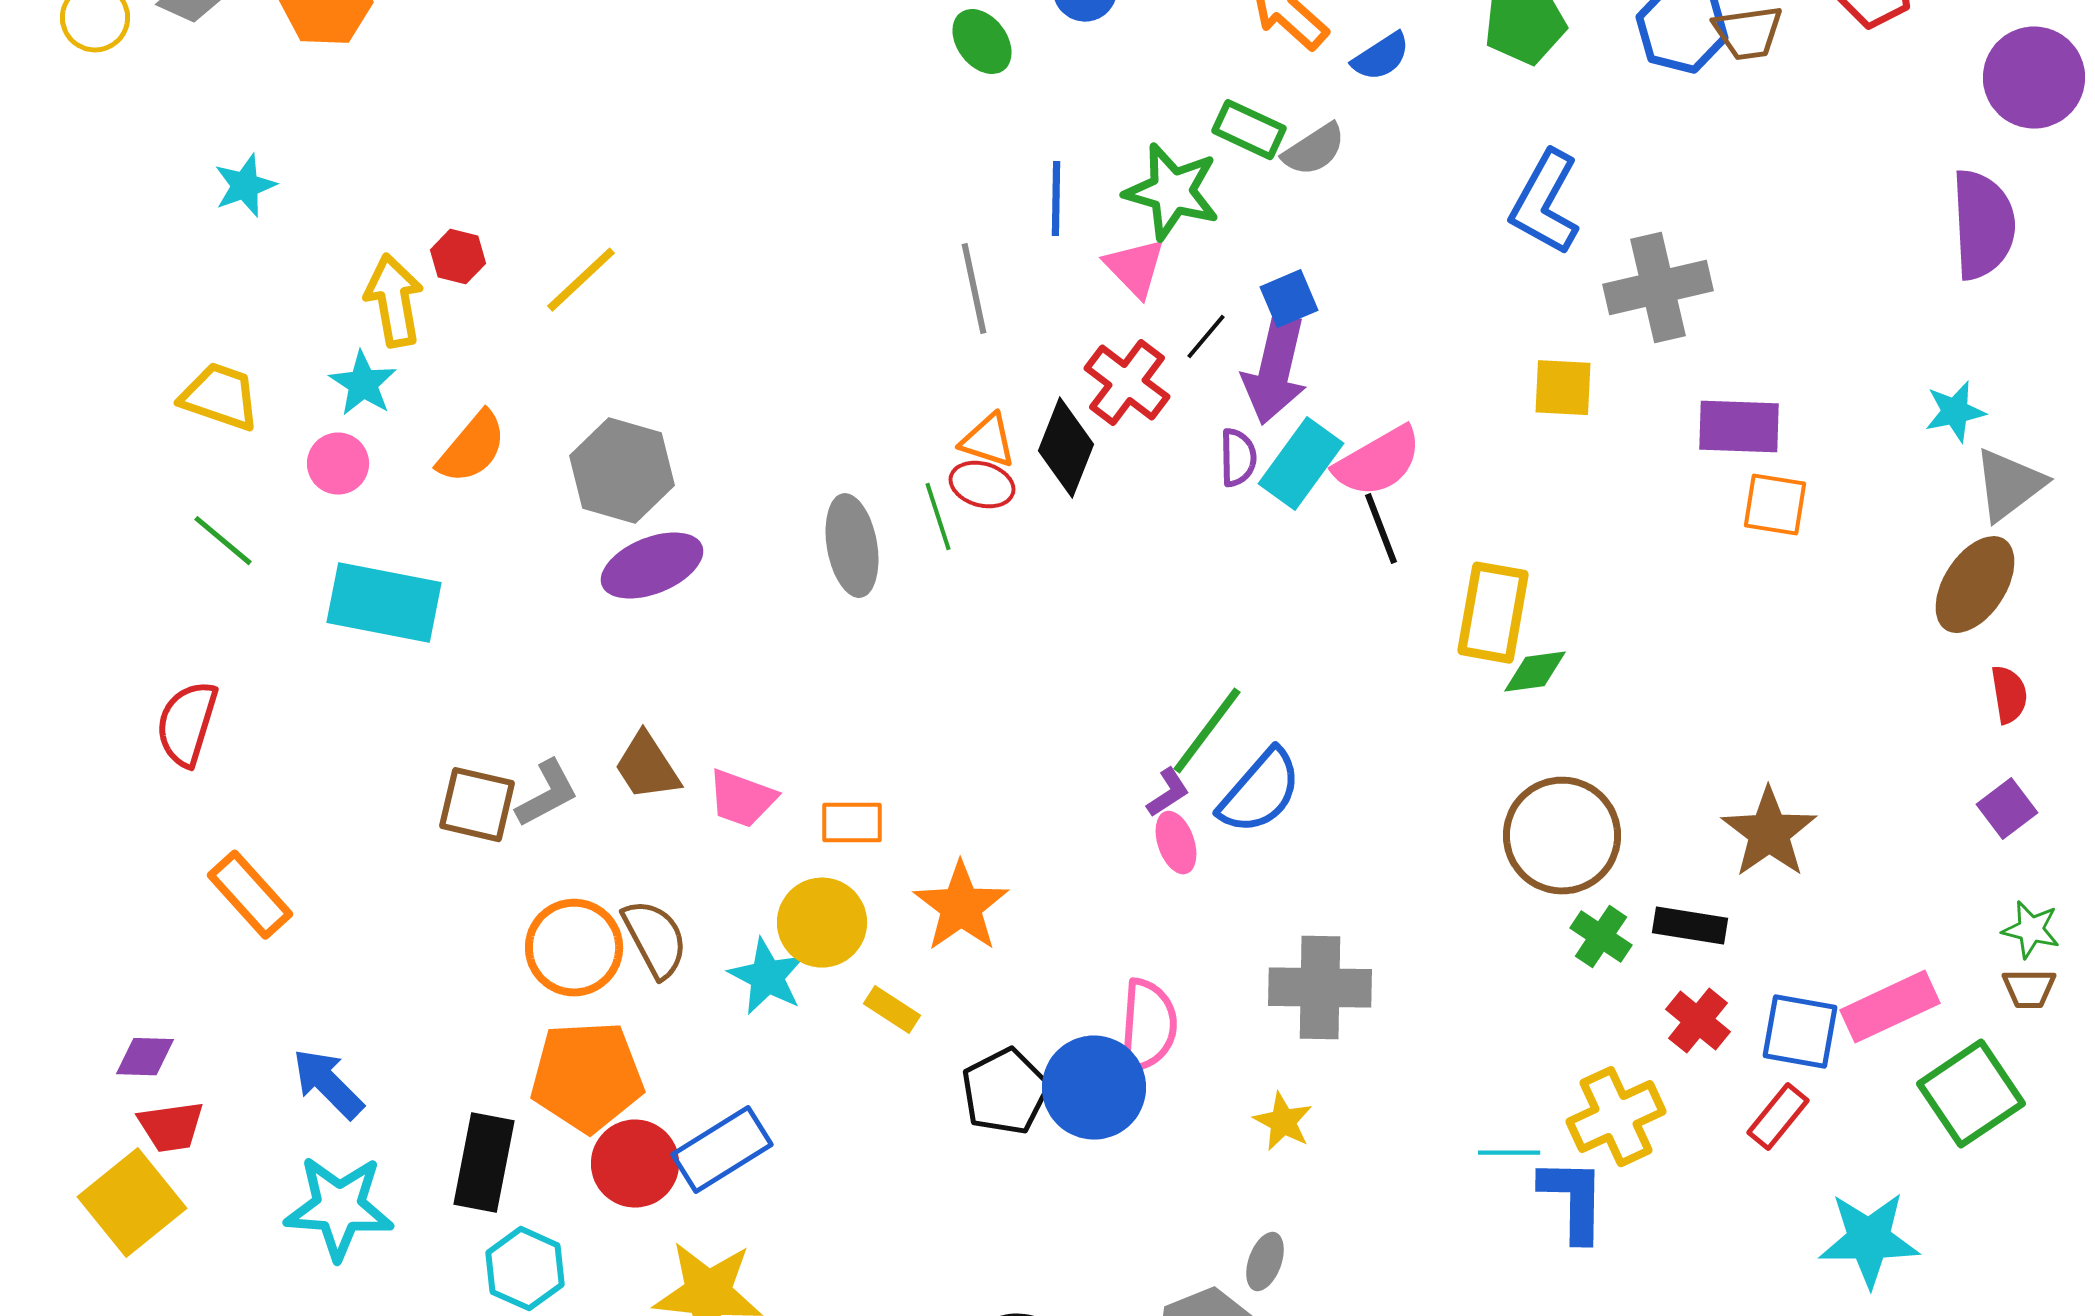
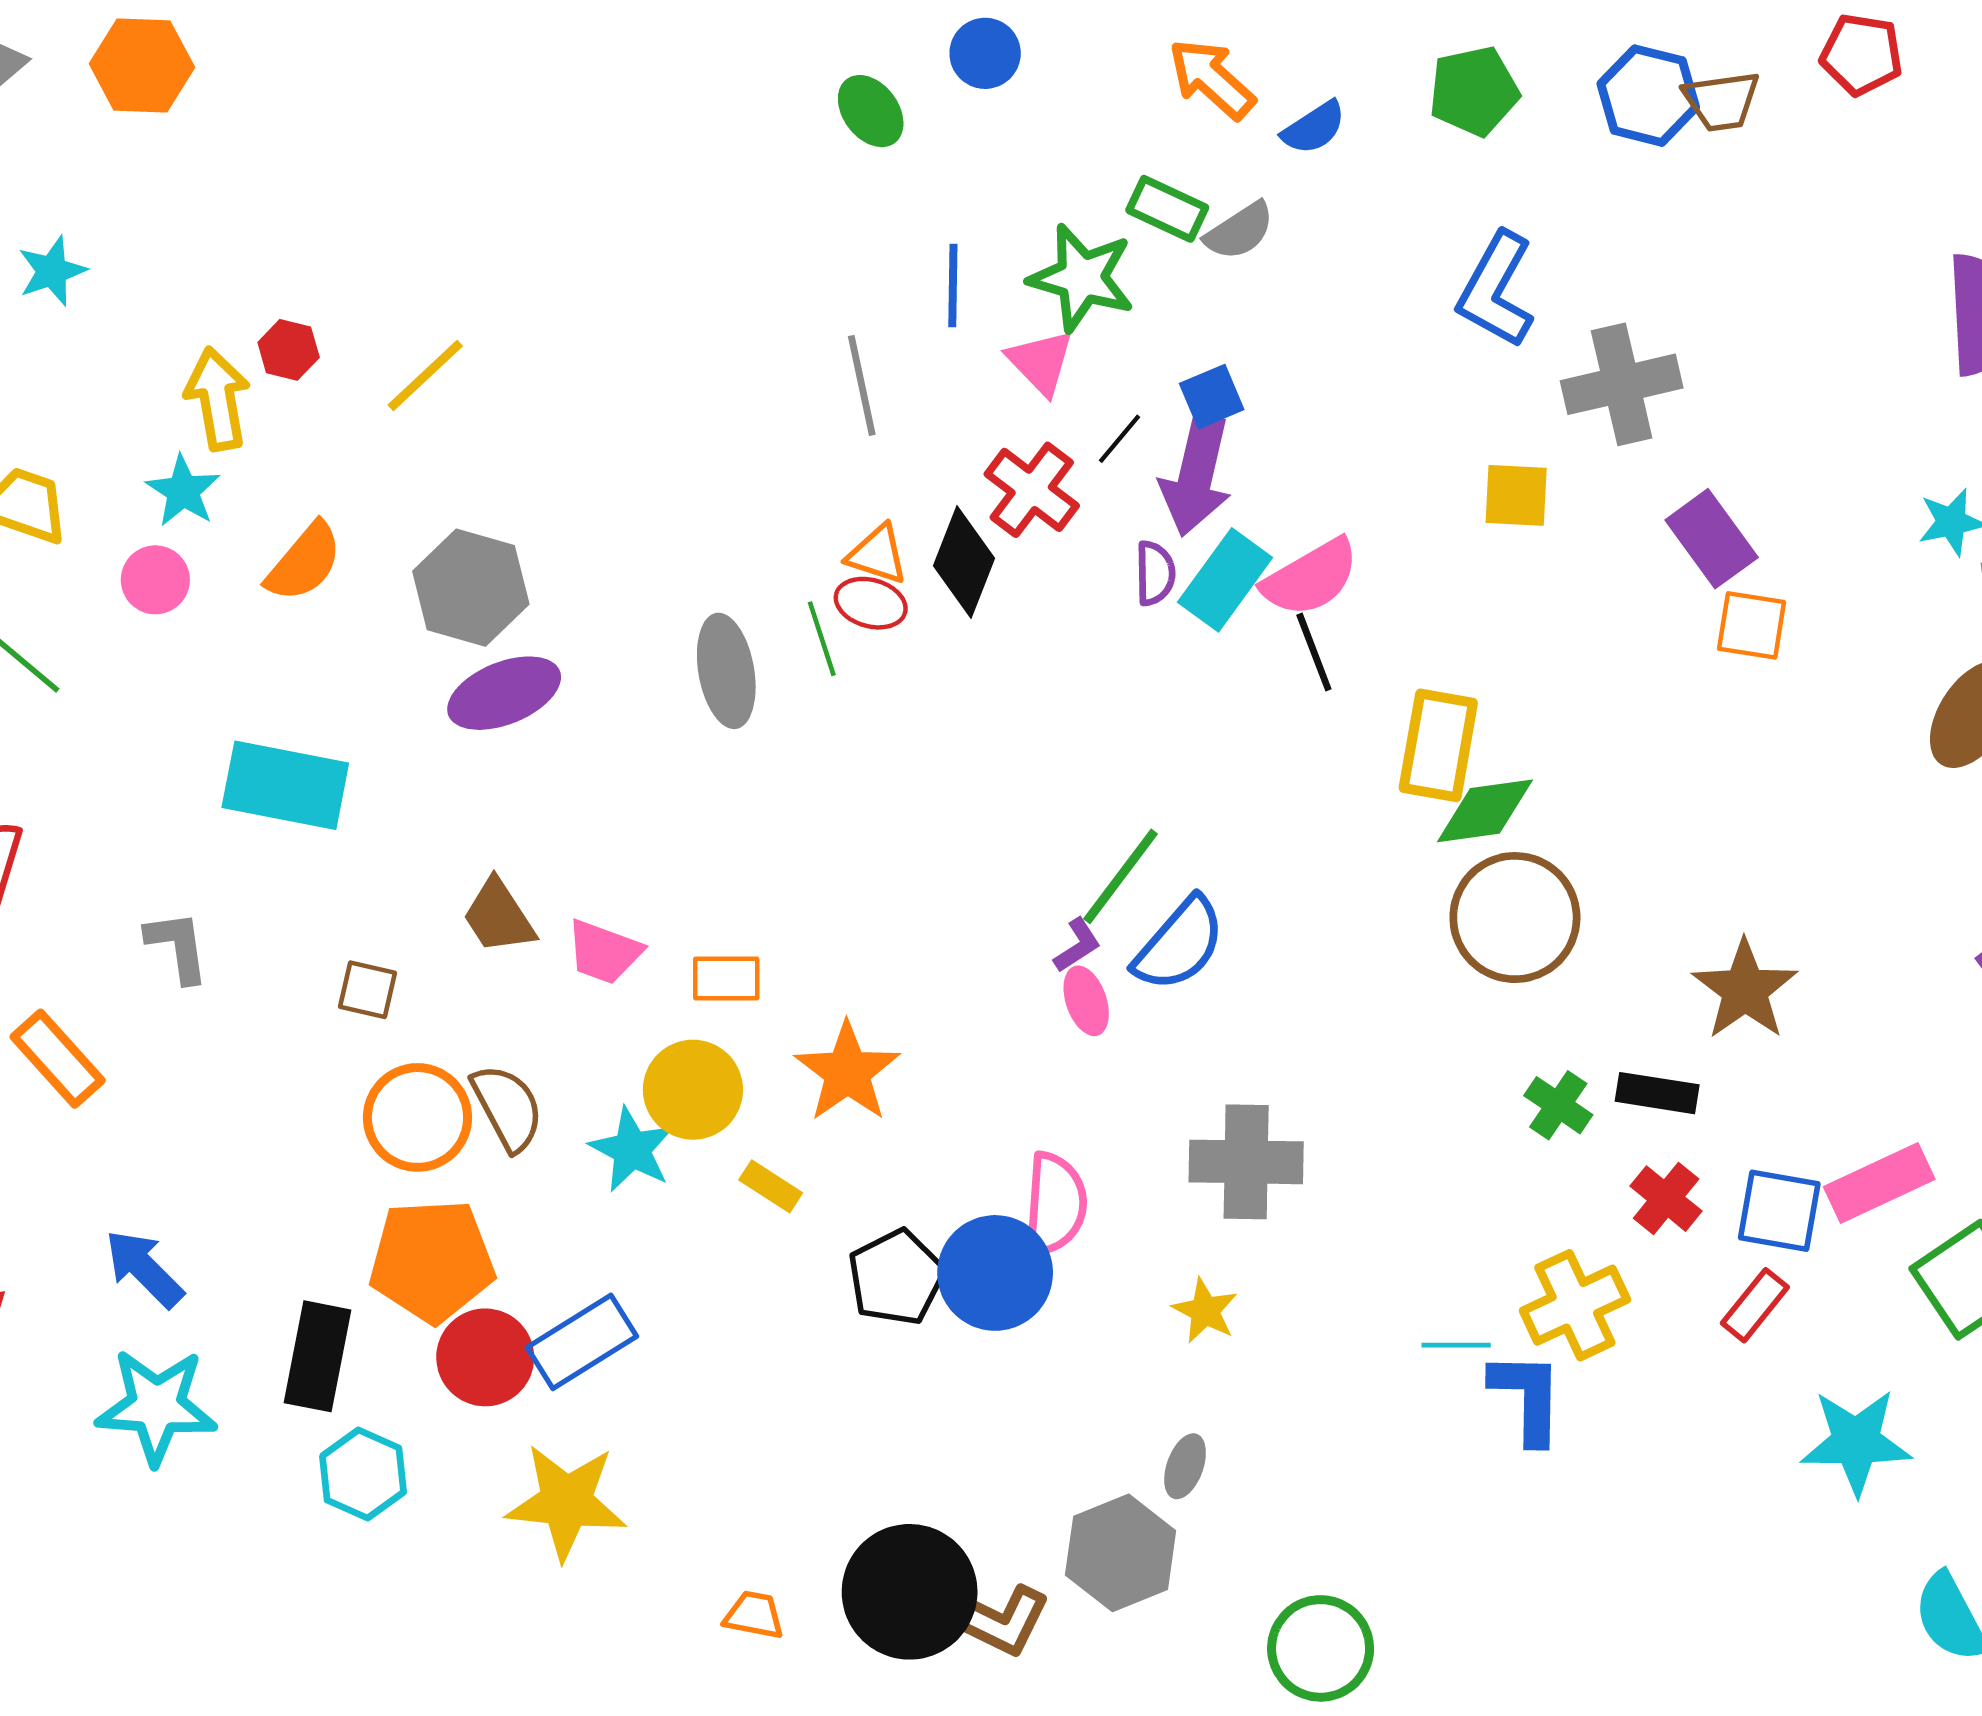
purple rectangle: (1739, 427) -> (1712, 539), turned 52
cyan rectangle: (384, 603) -> (285, 785), moved
green diamond: (1535, 672) -> (1485, 811), size x1.4
gray L-shape: (547, 794) -> (178, 946), moved, turned -70
brown square: (477, 805) -> (367, 990), moved, size x0.7
brown circle: (1562, 836) -> (1515, 918), moved

